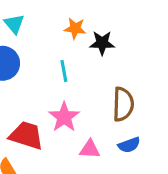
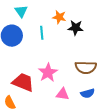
cyan line: (64, 71) -> (42, 33), moved
brown semicircle: (123, 104) -> (86, 67), turned 85

